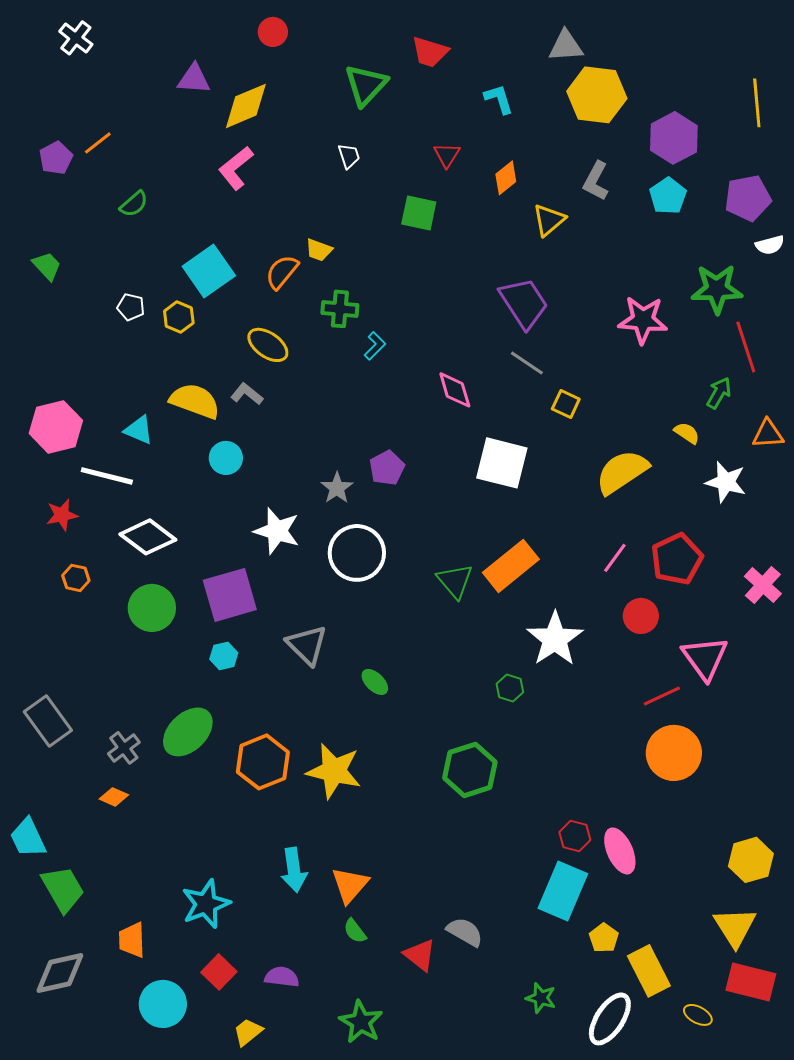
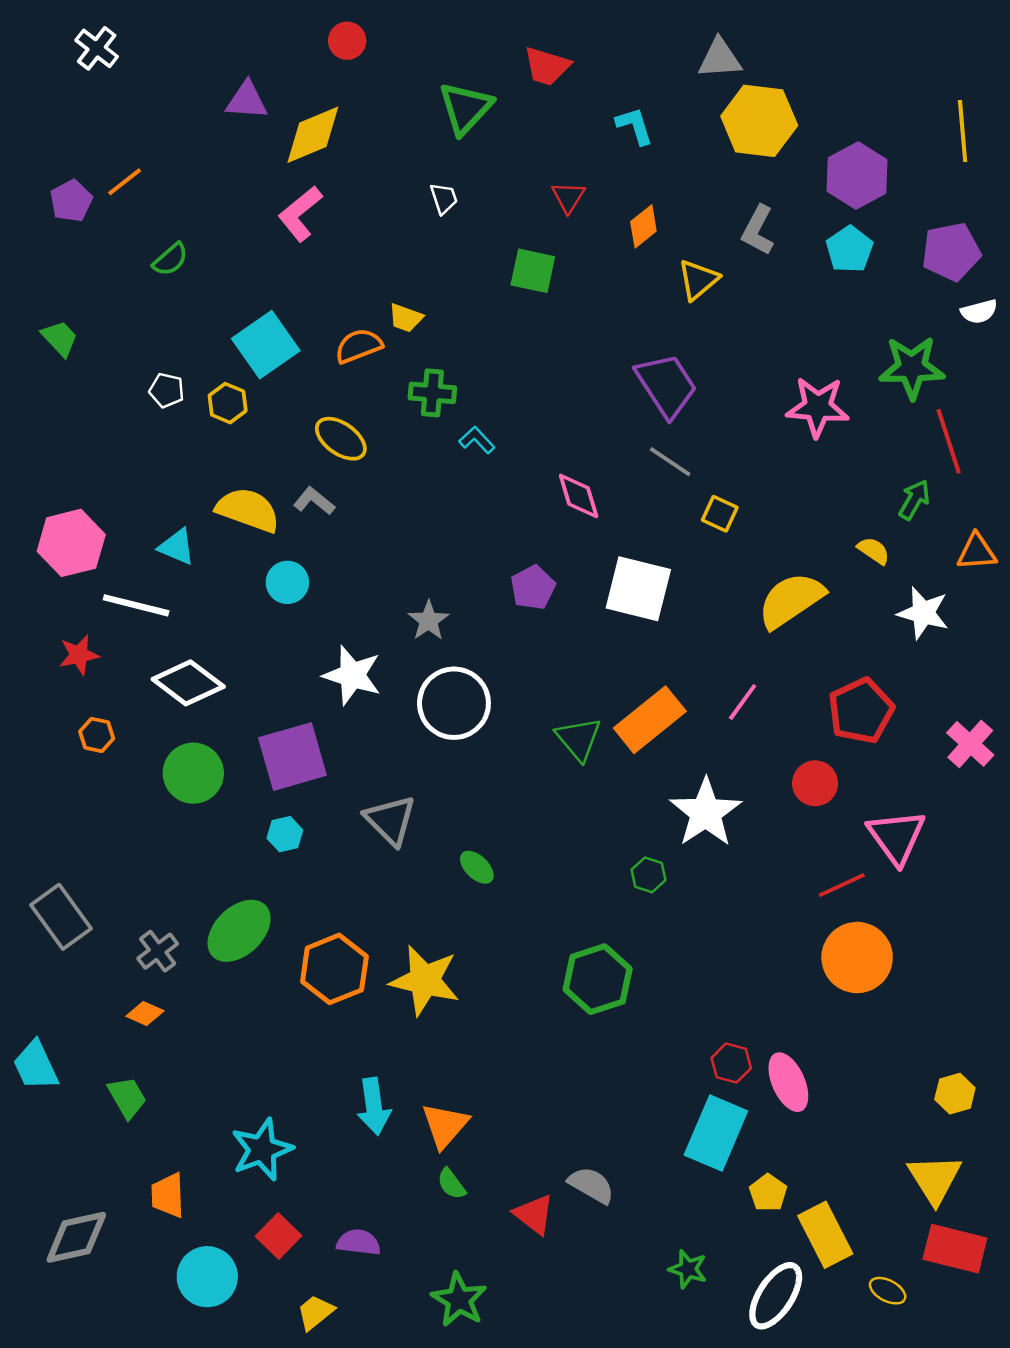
orange semicircle: (282, 272) -> (359, 346), turned 30
cyan L-shape: (375, 346) -> (477, 440), turned -88
purple pentagon: (387, 468) -> (533, 587), moved
pink line: (615, 558) -> (743, 702), moved
yellow hexagon: (751, 860) -> (955, 1094), size x0.7
green trapezoid: (63, 889) -> (127, 1097), moved, size x0.7

